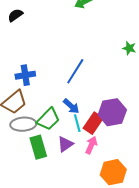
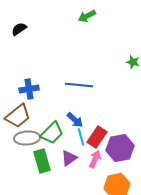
blue line: (75, 71) -> (79, 85), turned 64
purple hexagon: (112, 112) -> (120, 148), moved

